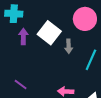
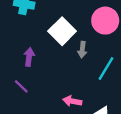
purple arrow: (23, 36) -> (29, 57), moved

